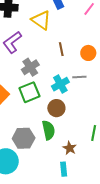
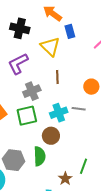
brown line: (61, 49) -> (57, 77), moved
brown star: (70, 148) -> (65, 179), moved

